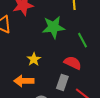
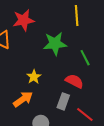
orange arrow: (24, 81) -> (23, 99), turned 144

